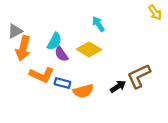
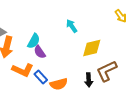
yellow diamond: (89, 49) -> (92, 48), moved, turned -45
blue rectangle: (62, 83) -> (41, 77), turned 32
black arrow: (118, 86) -> (89, 80), turned 120

